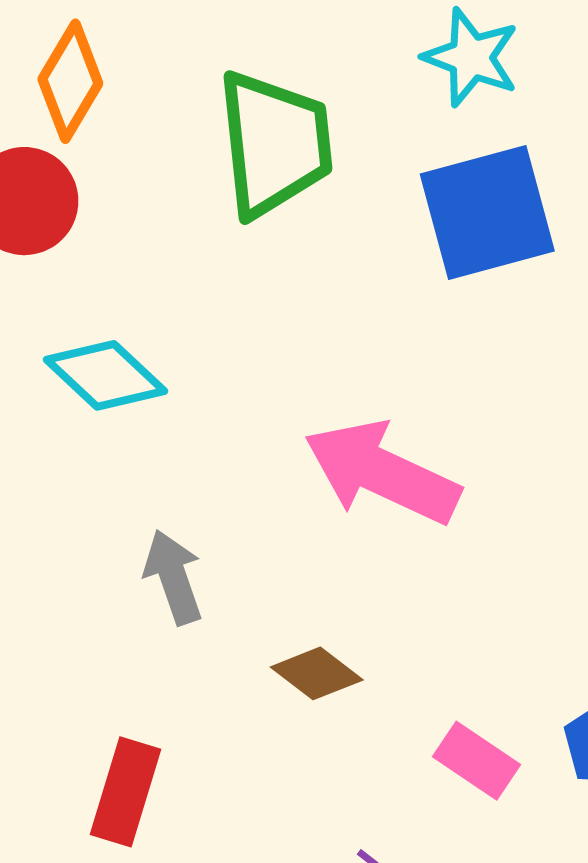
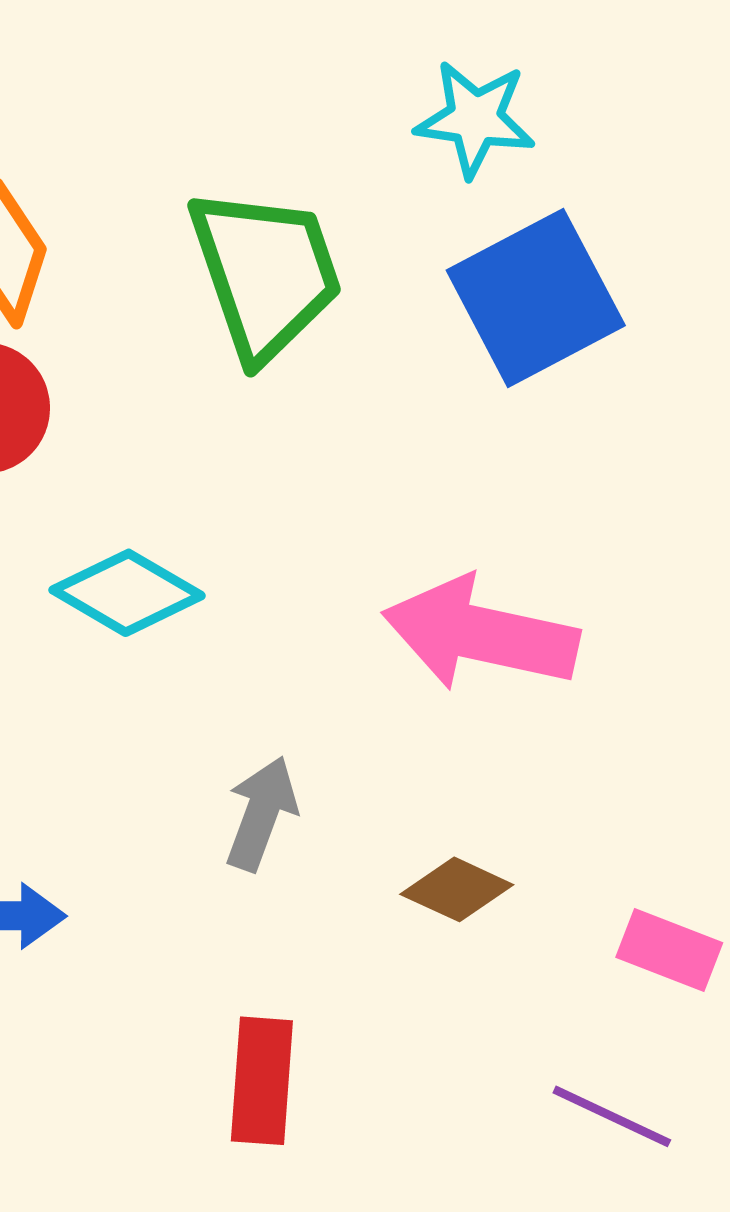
gray arrow: (173, 577) -> (261, 814), turned 52

